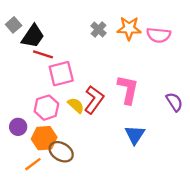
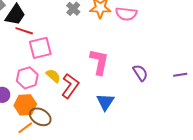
red L-shape: (94, 100) -> (70, 86), moved
orange line: (33, 164) -> (25, 128), moved

